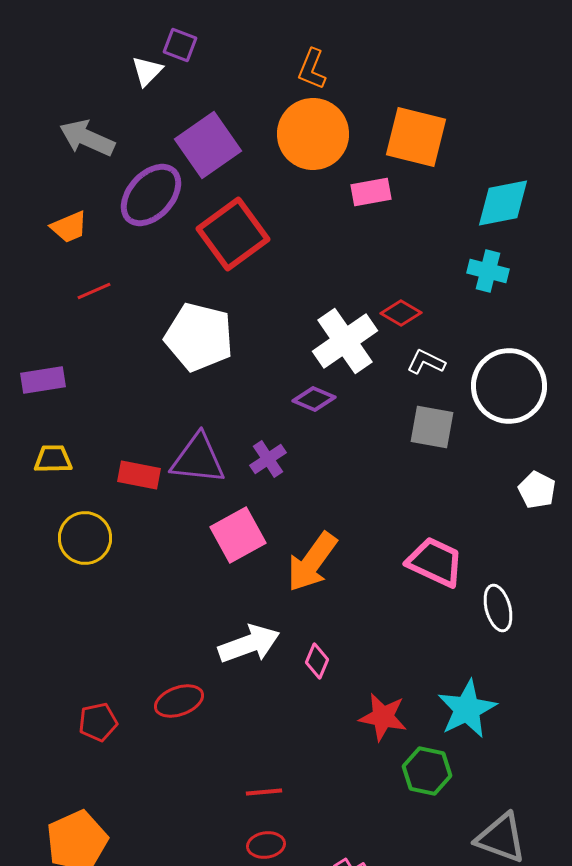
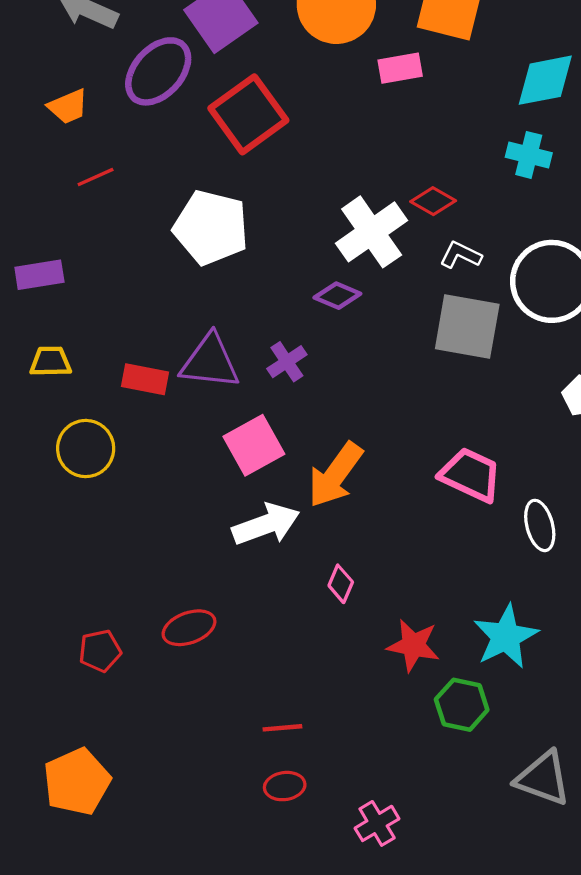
gray square: (432, 427) -> (467, 326), size x1.4
white arrow: (249, 644) -> (266, 524), moved

